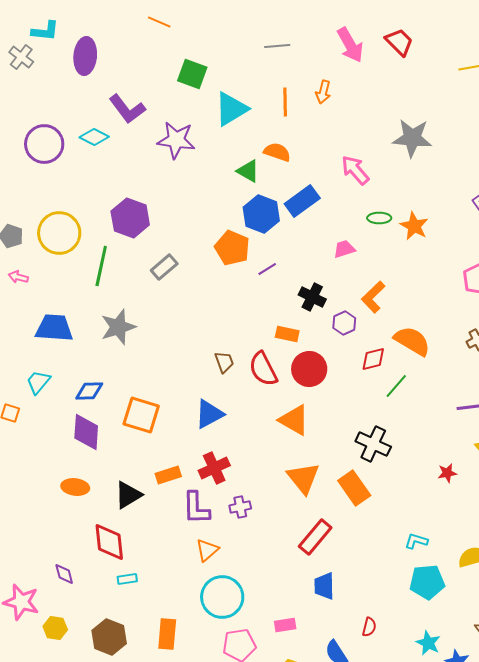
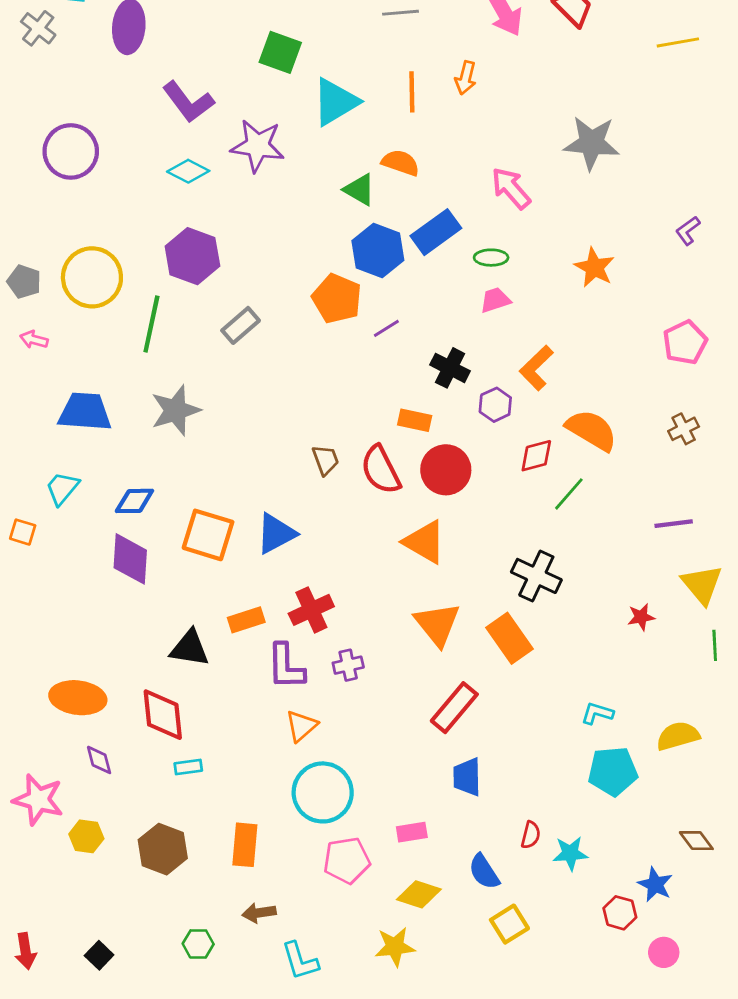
cyan diamond: (94, 137) -> (188, 171), moved
green ellipse: (379, 218) -> (491, 258), moved
blue triangle: (209, 414) -> (276, 534), moved
orange ellipse: (75, 487) -> (78, 698), moved, size x1.4
black triangle: (128, 495) -> (190, 648), turned 40
cyan star: (428, 643) -> (570, 853), moved, turned -30

